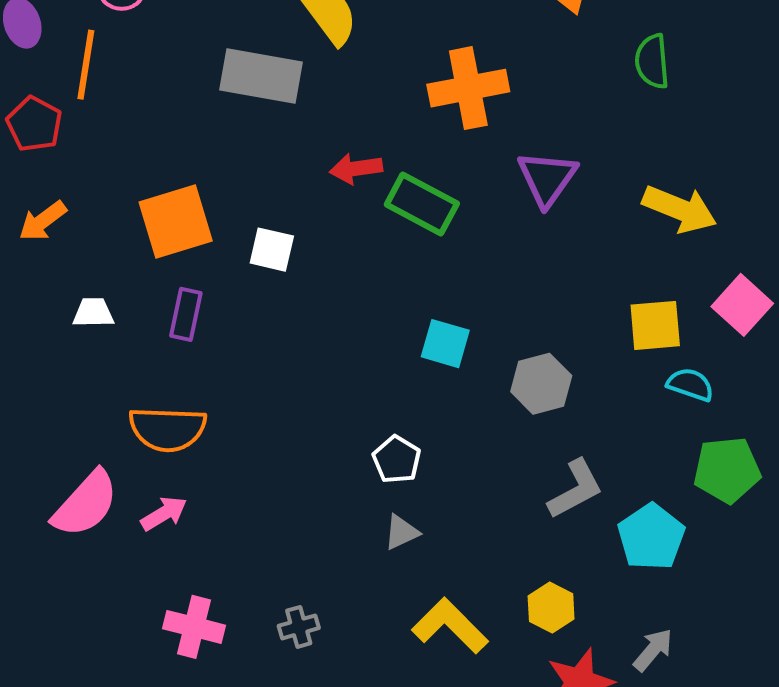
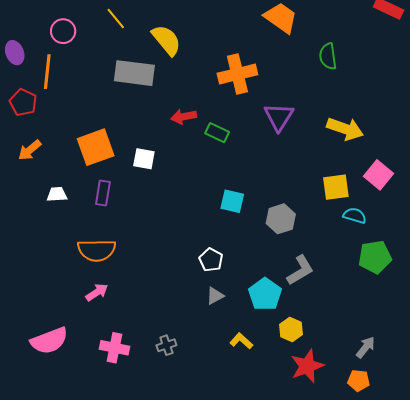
green rectangle: (422, 204) -> (217, 133), size x0.7
pink semicircle: (86, 504) -> (49, 341), moved, turned 30
cyan pentagon: (651, 537) -> (265, 294), moved
yellow L-shape: (450, 626) -> (241, 341), size x0.6
gray arrow: (653, 650) -> (366, 347), moved

